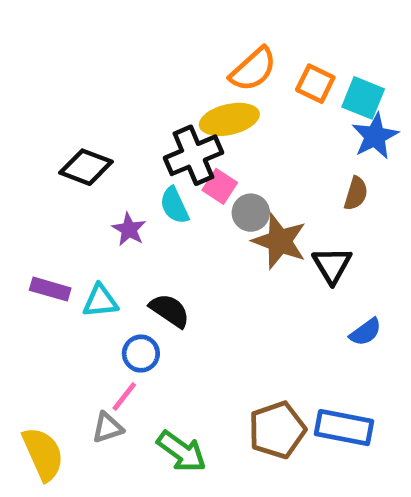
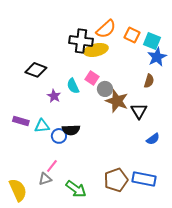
black cross: (193, 155) -> (81, 41), moved, turned 30
black semicircle: (170, 311) -> (71, 130), turned 144
blue circle: (141, 354) -> (59, 136), moved

